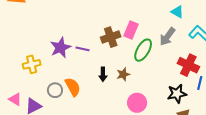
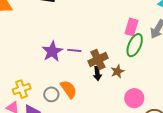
pink rectangle: (131, 30) -> (131, 27), moved
brown cross: (111, 37) -> (98, 60), moved
yellow cross: (32, 64) -> (22, 89), moved

